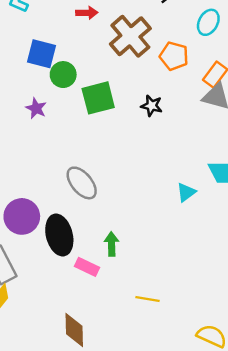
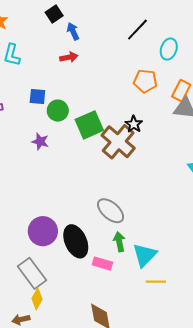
brown cross: (130, 36) -> (118, 142), moved
blue square: (41, 54) -> (37, 96), size x0.7
black star: (152, 106) -> (134, 124), turned 30
gray ellipse: (82, 183) -> (111, 211), moved
cyan triangle: (186, 192) -> (145, 255), moved, size x1.5

